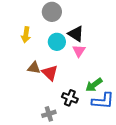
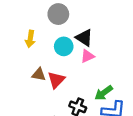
pink triangle: (79, 51) -> (87, 56), turned 32
red triangle: (50, 73) -> (56, 80), turned 30

